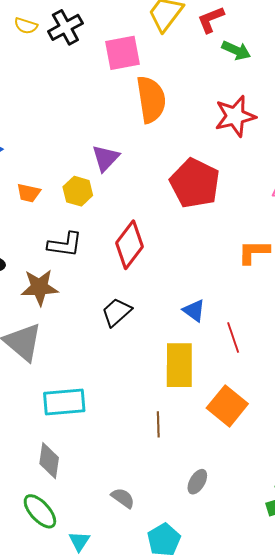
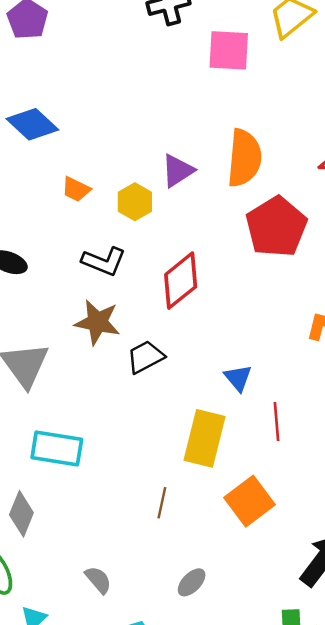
orange semicircle: (151, 99) -> (244, 158), moved
brown star: (40, 287) -> (97, 322), moved

